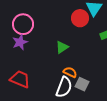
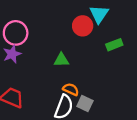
green triangle: (62, 47) -> (61, 60), turned 32

